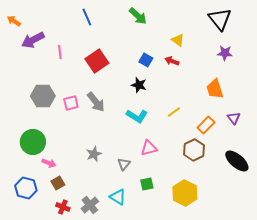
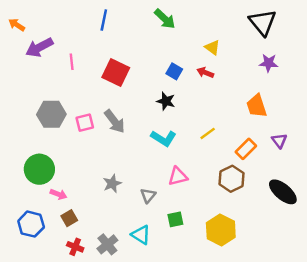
blue line: (87, 17) -> (104, 20), turned 36
red square: (97, 61) -> (116, 73), turned -30

